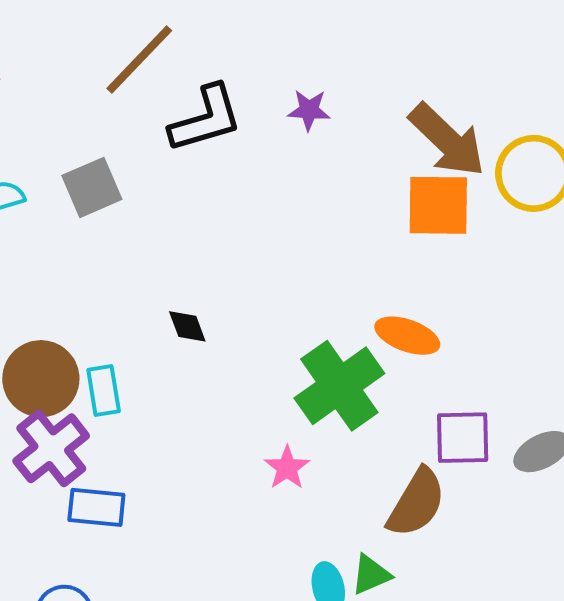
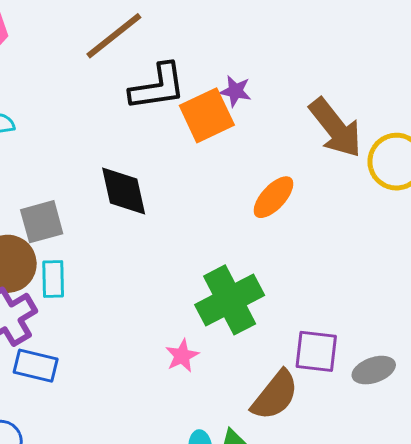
gray square: (92, 187) -> (42, 222), moved
orange square: (438, 205) -> (207, 115), moved, turned -34
black diamond: (187, 326) -> (124, 191), moved, size x1.8
orange ellipse: (407, 336) -> (274, 197), moved, turned -75

